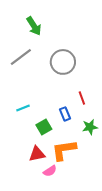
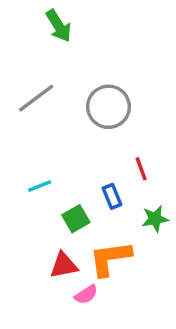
green arrow: (34, 26) -> (59, 26), moved

